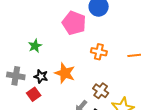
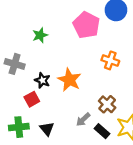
green star: (35, 46) -> (40, 35), moved
gray cross: (16, 76) -> (15, 64), moved

